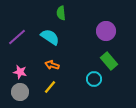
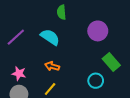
purple circle: (106, 31) -> (98, 31), moved

